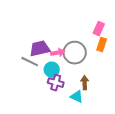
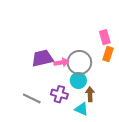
pink rectangle: (99, 29) -> (105, 37), turned -40
gray line: (30, 62) -> (32, 98), moved
cyan circle: (52, 70) -> (78, 80), moved

